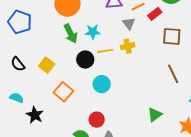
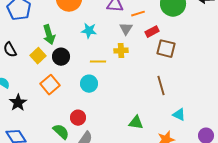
red rectangle: (155, 14) -> (152, 32), moved
green arrow: (71, 34) -> (49, 35), moved
yellow line: (105, 51) -> (98, 62), moved
black circle: (85, 60) -> (61, 57), moved
green triangle: (155, 115) -> (136, 123), turned 35

